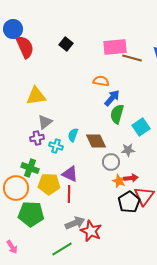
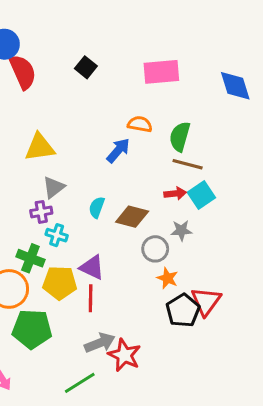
brown line: (132, 58) -> (188, 164), moved
blue arrow: (112, 98) -> (118, 150), moved
green semicircle: (117, 114) -> (180, 137), moved
brown diamond: (96, 141) -> (132, 217), turned -50
cyan cross: (56, 146) -> (57, 235), moved
red arrow: (131, 178) -> (175, 194), moved

